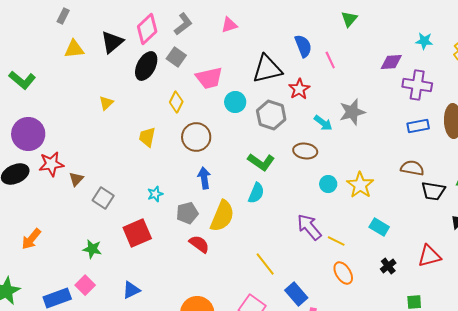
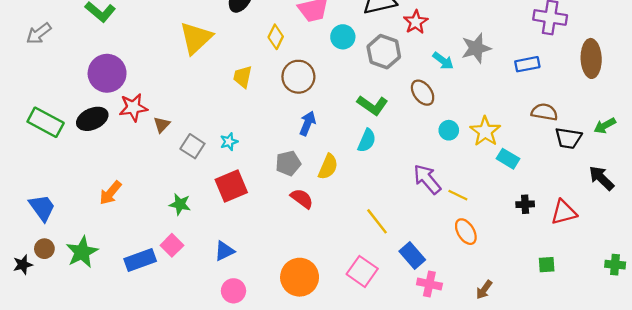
yellow triangle: (106, 103) -> (196, 38), size x2.0
blue rectangle: (418, 126) -> (527, 64), moved
brown ellipse: (305, 151) -> (423, 93), turned 45
blue arrow: (204, 178) -> (308, 123), turned 30
cyan star: (155, 194) -> (229, 142), moved
yellow semicircle: (222, 216) -> (328, 167), size x0.7
cyan rectangle: (379, 227) -> (508, 159), moved
black cross: (388, 266) -> (525, 204), moved, turned 35

